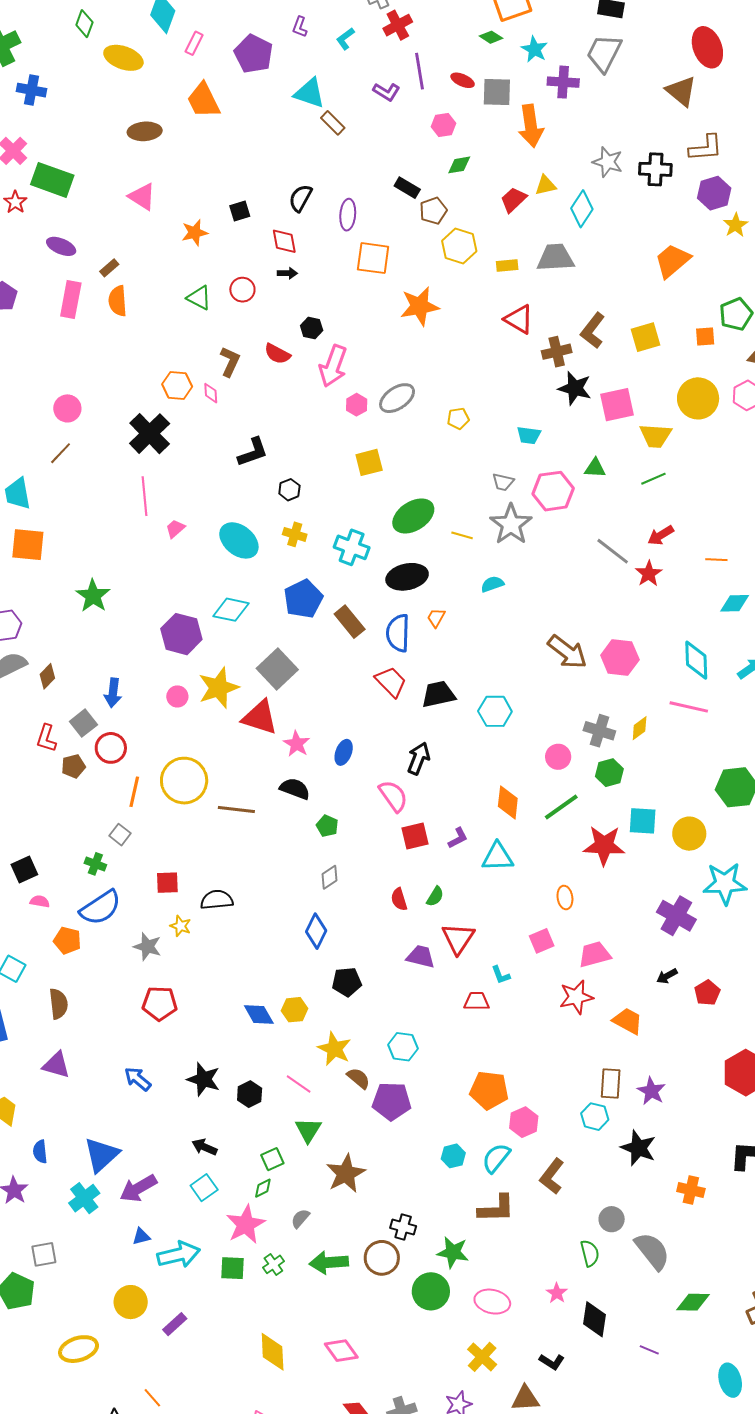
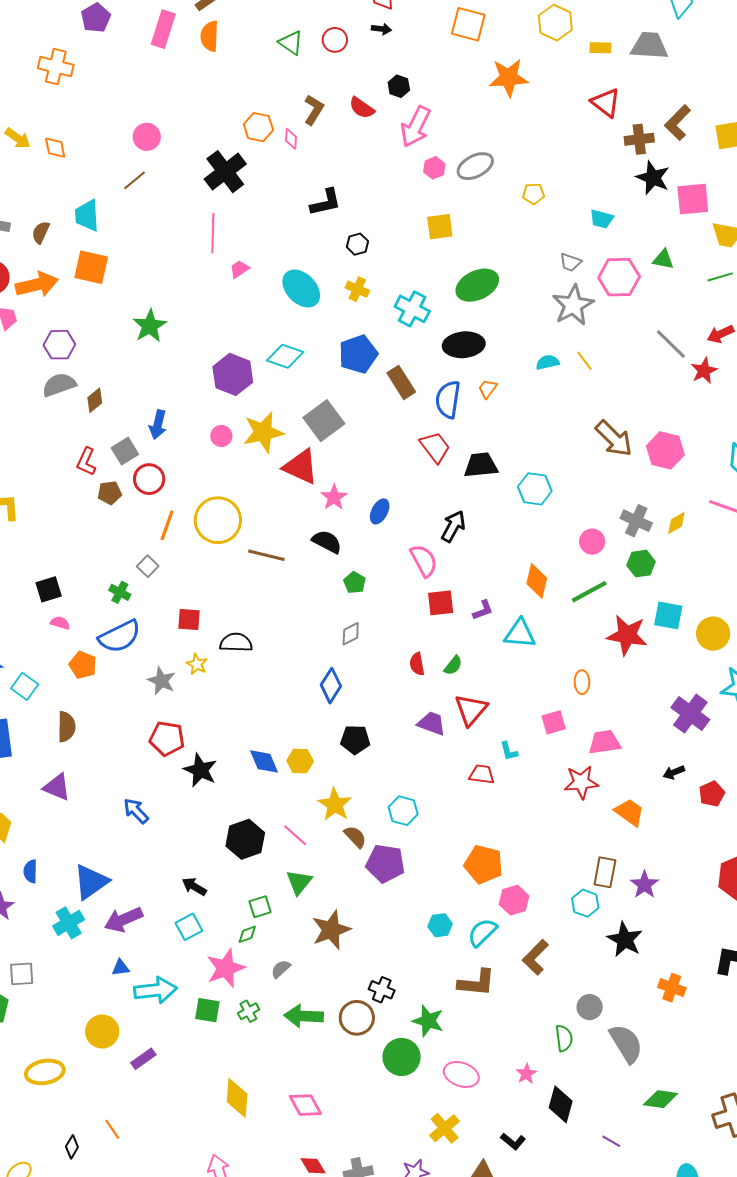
yellow line: (462, 535) -> (585, 361), moved, turned 30
black star: (204, 1079) -> (200, 770), moved
black hexagon: (250, 1094) -> (245, 839), size x1.5

